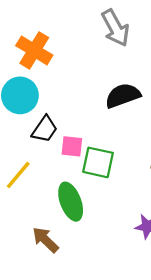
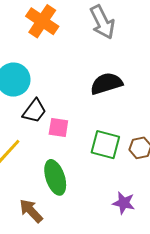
orange cross: (34, 50) -> (42, 21), moved
green square: (98, 162) -> (105, 145), moved

